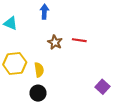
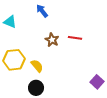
blue arrow: (44, 12) -> (42, 11), turned -40
yellow semicircle: (39, 70) -> (37, 66), turned -32

